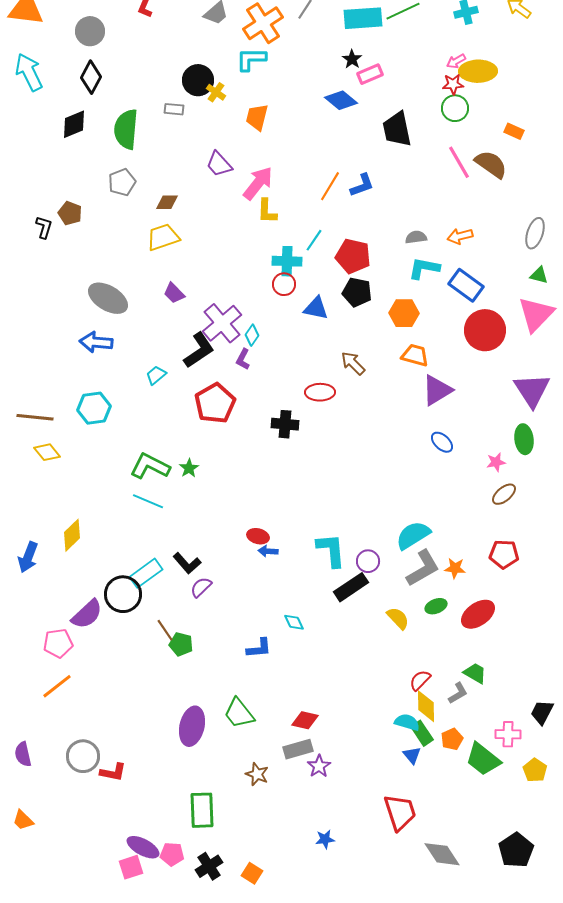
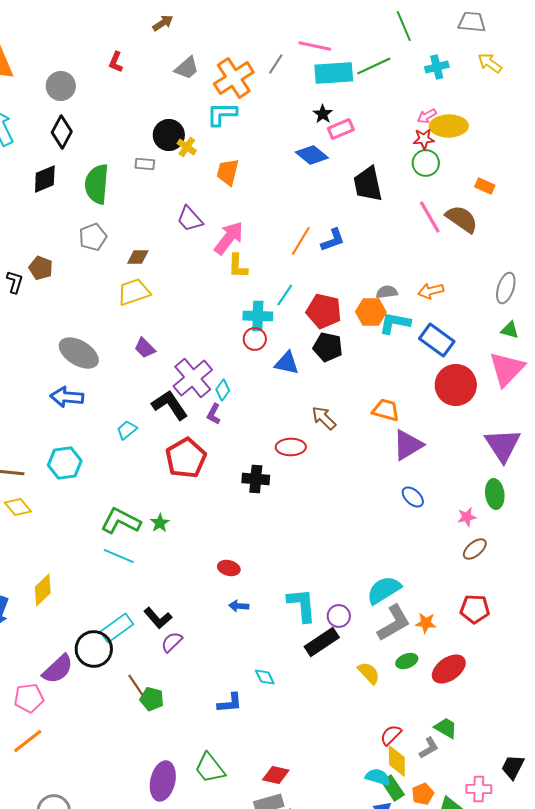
orange hexagon: (404, 313) -> (371, 312), moved
black L-shape: (199, 350) -> (170, 405), turned -90
red ellipse: (258, 536) -> (229, 568), moved

